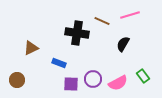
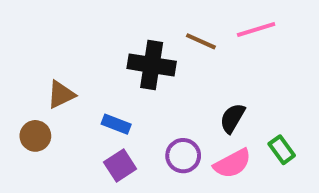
black semicircle: (123, 44) -> (232, 118), moved
brown circle: (17, 80) -> (35, 136), moved
purple square: (71, 84) -> (120, 165), moved, turned -35

